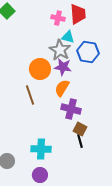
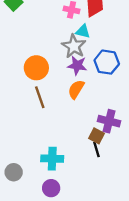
blue hexagon: (88, 52) -> (107, 62), moved
orange circle: (40, 69) -> (36, 68), moved
purple cross: (71, 109) -> (109, 121), moved

